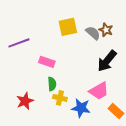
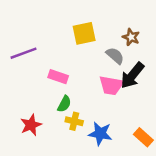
gray semicircle: (93, 33) -> (115, 56), moved
green semicircle: (52, 84) -> (64, 104), turned 32
pink trapezoid: (99, 91) -> (111, 85), moved, turned 40

